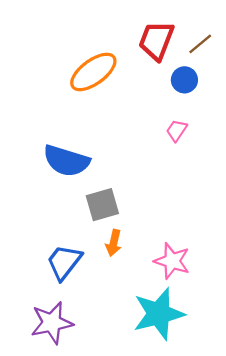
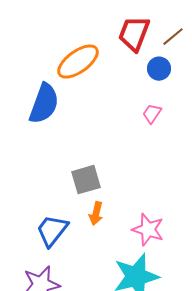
blue semicircle: (66, 161) -> (44, 104), moved, turned -87

